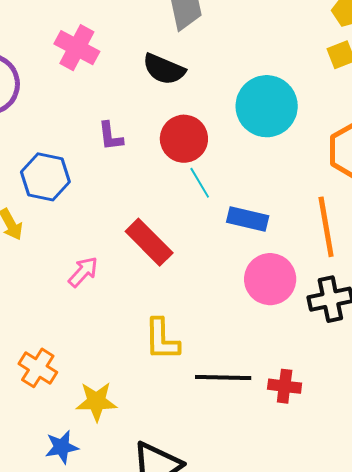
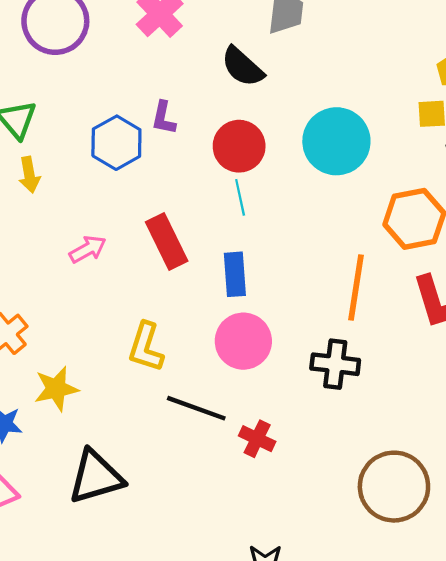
blue hexagon: (45, 177) -> (116, 143), moved
blue rectangle: (248, 219) -> (235, 274), moved, turned 54
pink circle: (270, 279) -> (243, 341), moved
yellow star: (96, 401) -> (56, 389), turned -30

